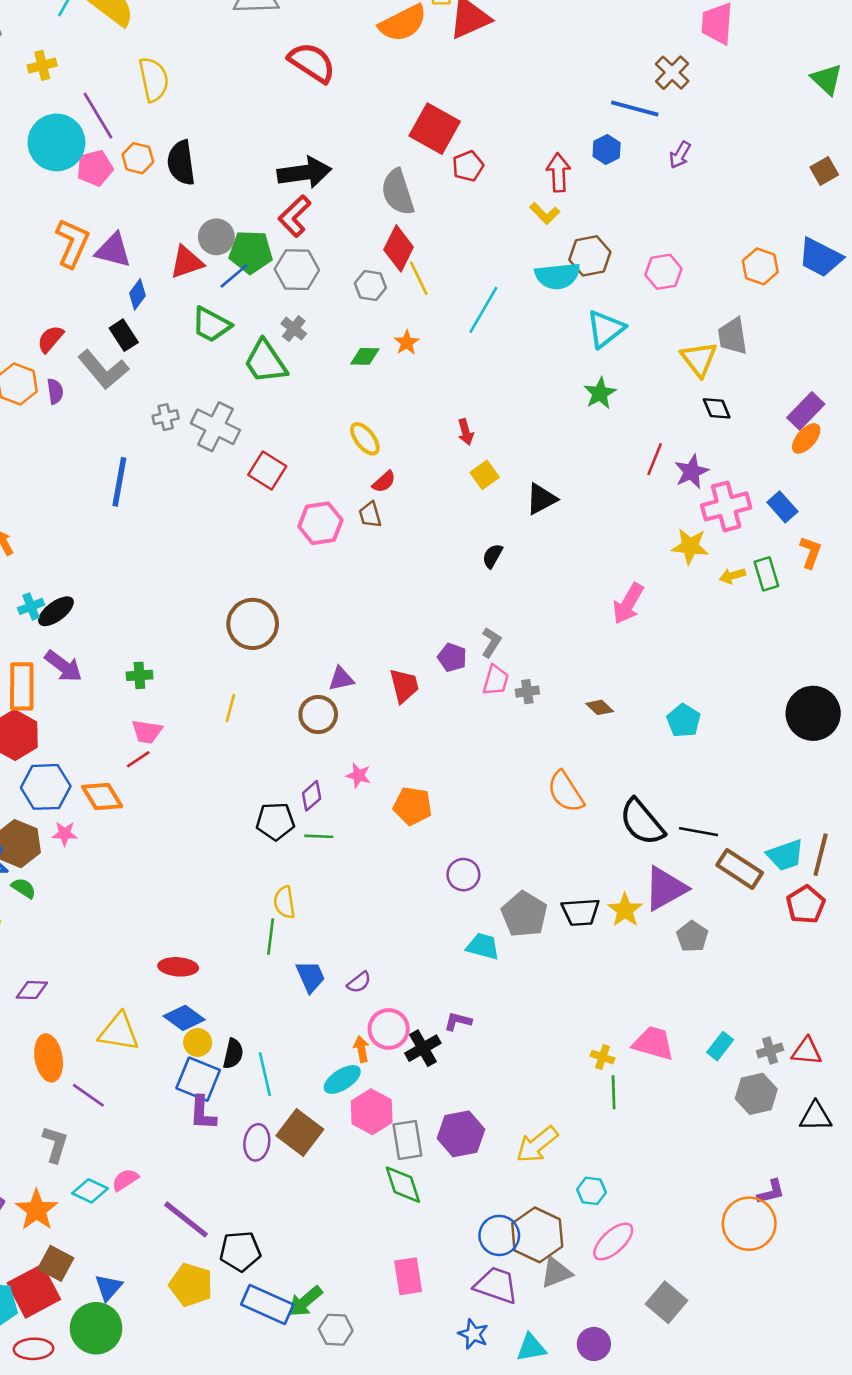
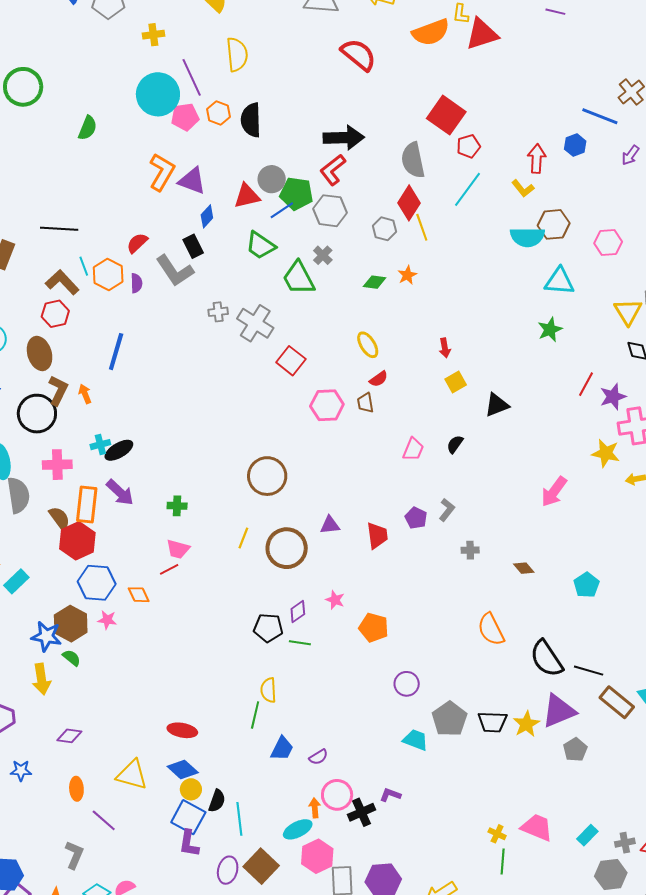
cyan line: (483, 310) -> (468, 189), moved
cyan triangle: (605, 329) -> (559, 281), turned 36
blue line: (119, 482) -> (116, 352), moved
pink trapezoid: (496, 680) -> (413, 449), moved
brown circle: (318, 715) -> (287, 548), moved, size x1.4
orange diamond: (102, 796) -> (139, 595), size x0.7
blue trapezoid: (311, 977) -> (282, 749), turned 44
orange ellipse: (49, 1058) -> (76, 789), size x0.7

